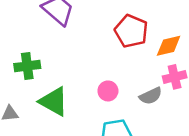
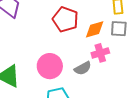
pink circle: (108, 91) -> (50, 66), size x1.6

